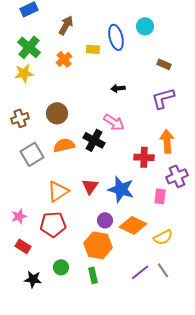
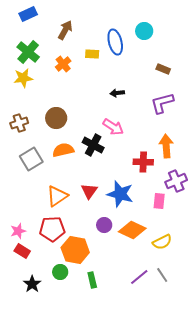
pink star: (19, 216) -> (18, 231), moved
orange hexagon: (98, 245) -> (75, 250), moved
black star: (33, 279) -> (32, 284), turned 30

